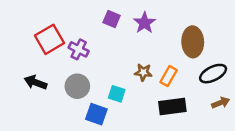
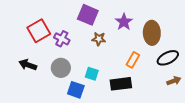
purple square: (112, 19) -> (88, 15), size x1.5
purple star: (145, 23) -> (124, 22), moved
brown star: (143, 72) -> (99, 39), moved
black rectangle: (172, 107) -> (121, 84), moved

